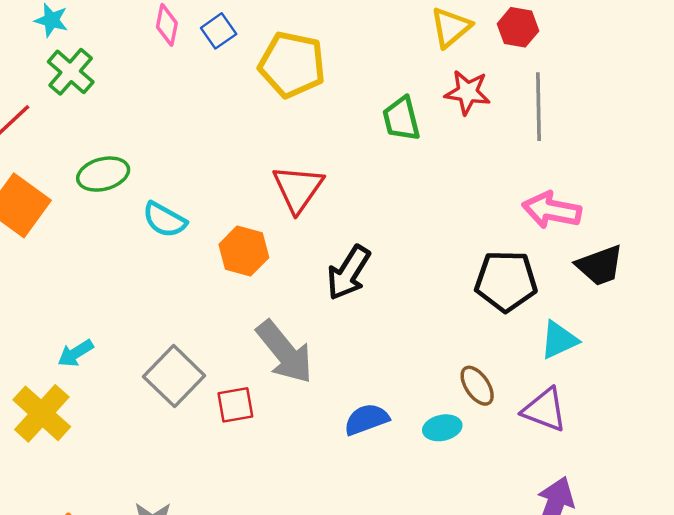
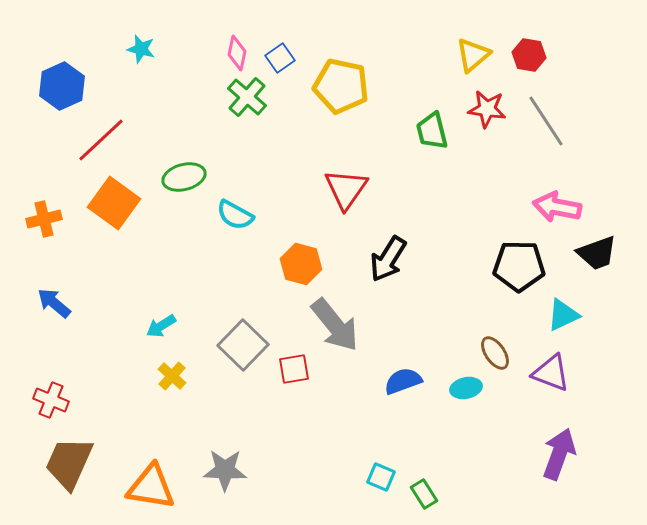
green cross: (71, 72) -> (247, 97), moved
gray line: (538, 107) -> (546, 121), turned -32
orange hexagon: (244, 251) -> (301, 264), moved
yellow cross: (42, 413) -> (172, 376), moved, size x0.6

